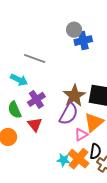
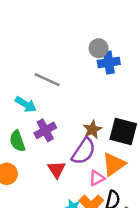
brown star: (74, 96) -> (92, 130), size x0.7
red triangle: (35, 124) -> (56, 169), moved

